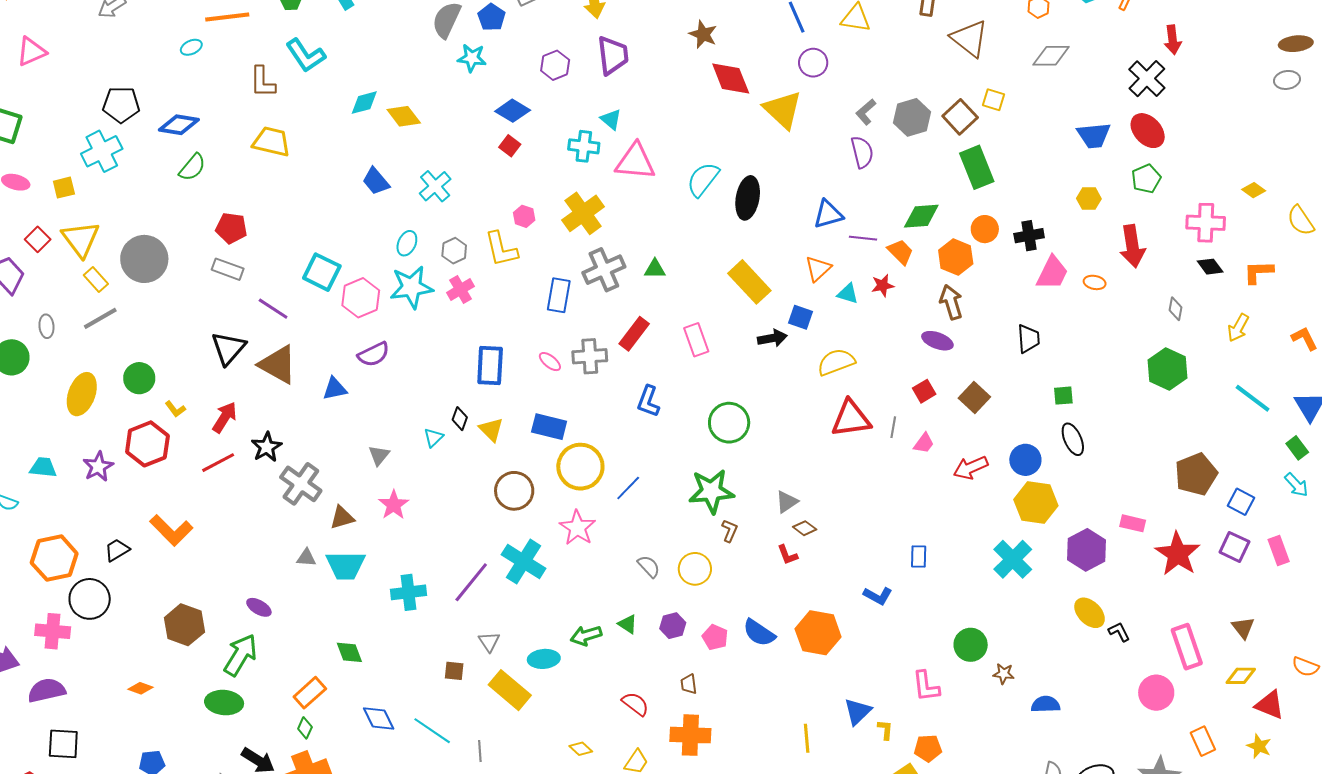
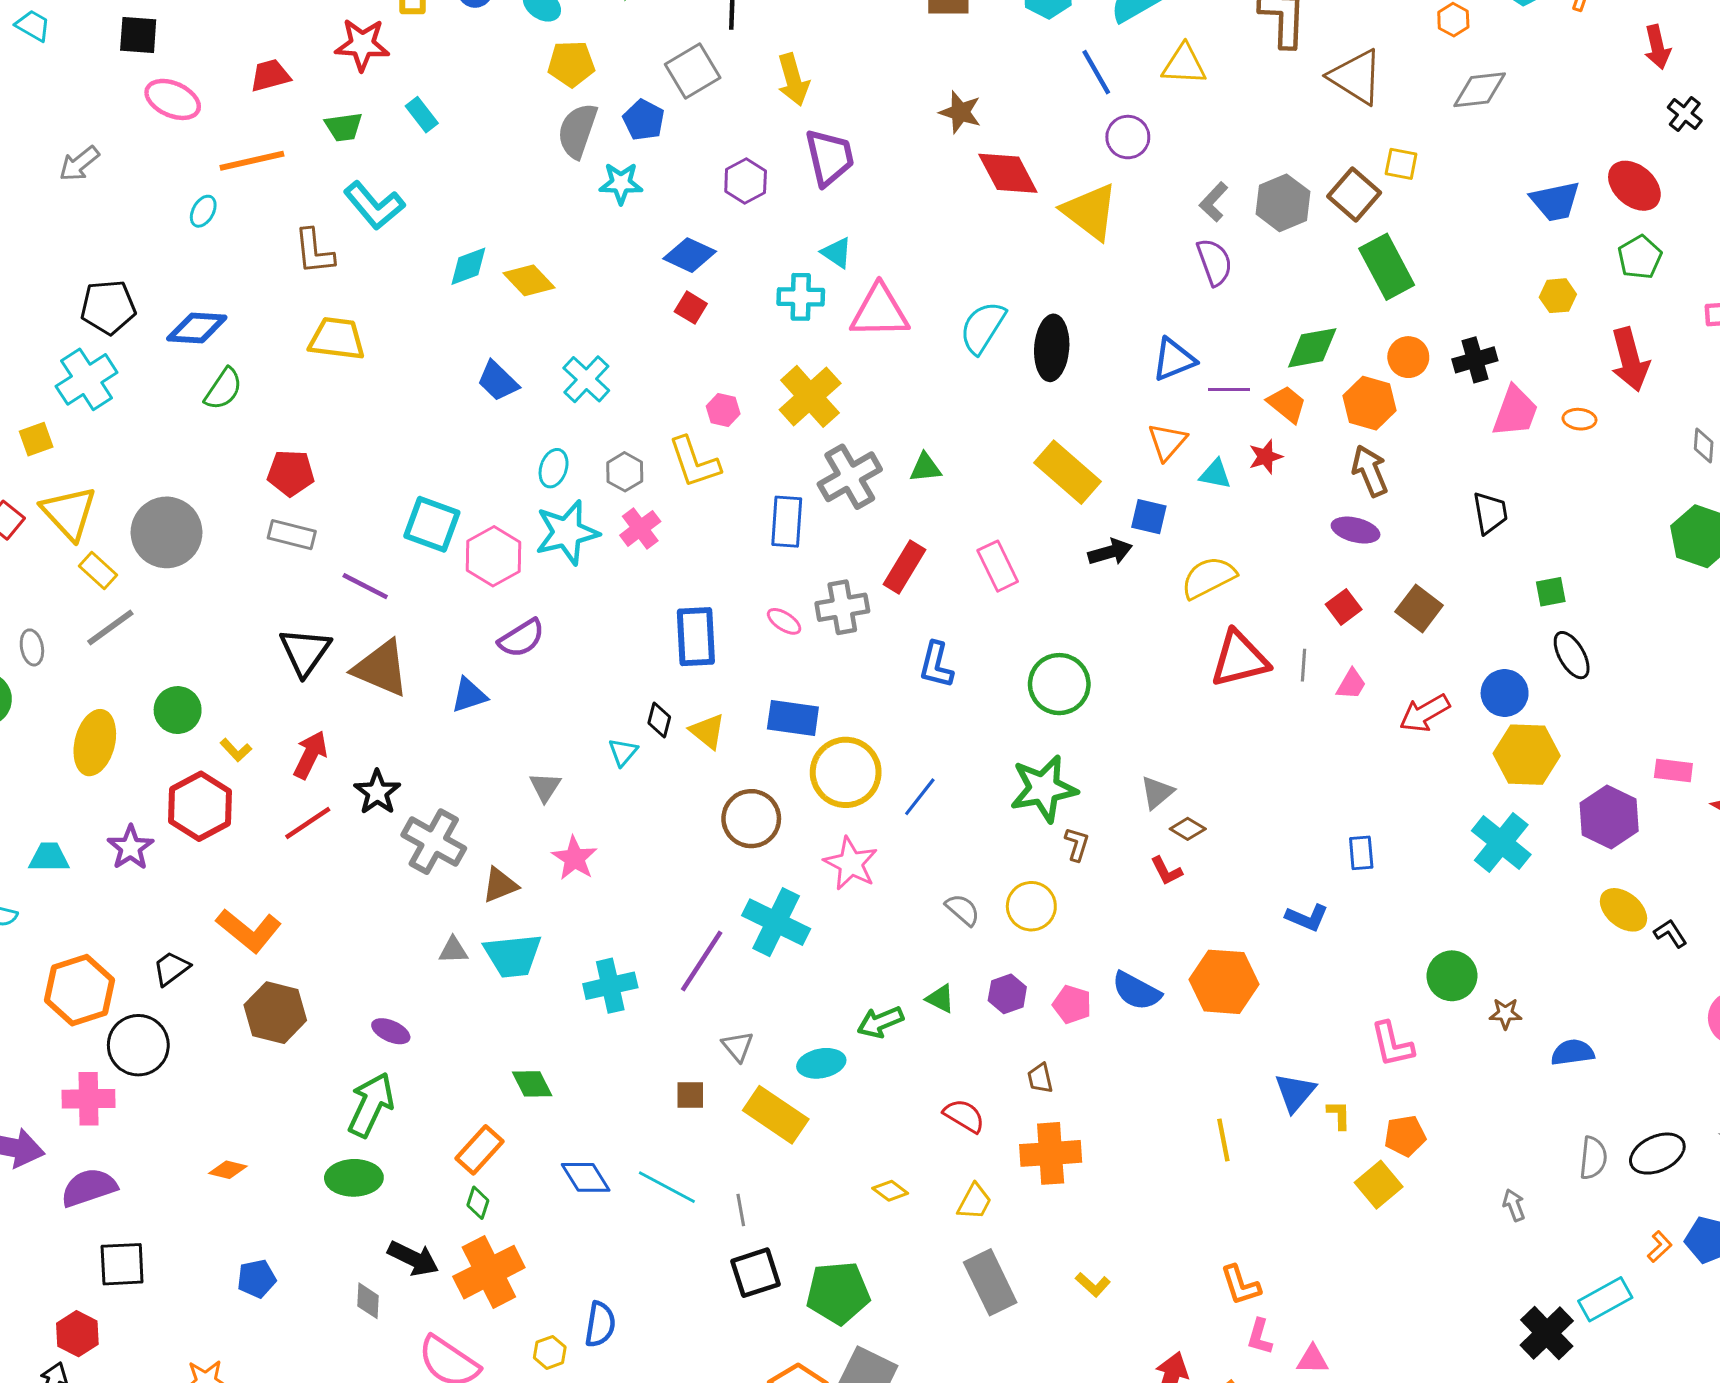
cyan ellipse: (191, 47) -> (203, 211), turned -30
black cross: (1147, 79) -> (1685, 114), moved, size x0.6
brown hexagon: (184, 625) -> (275, 1013), moved

